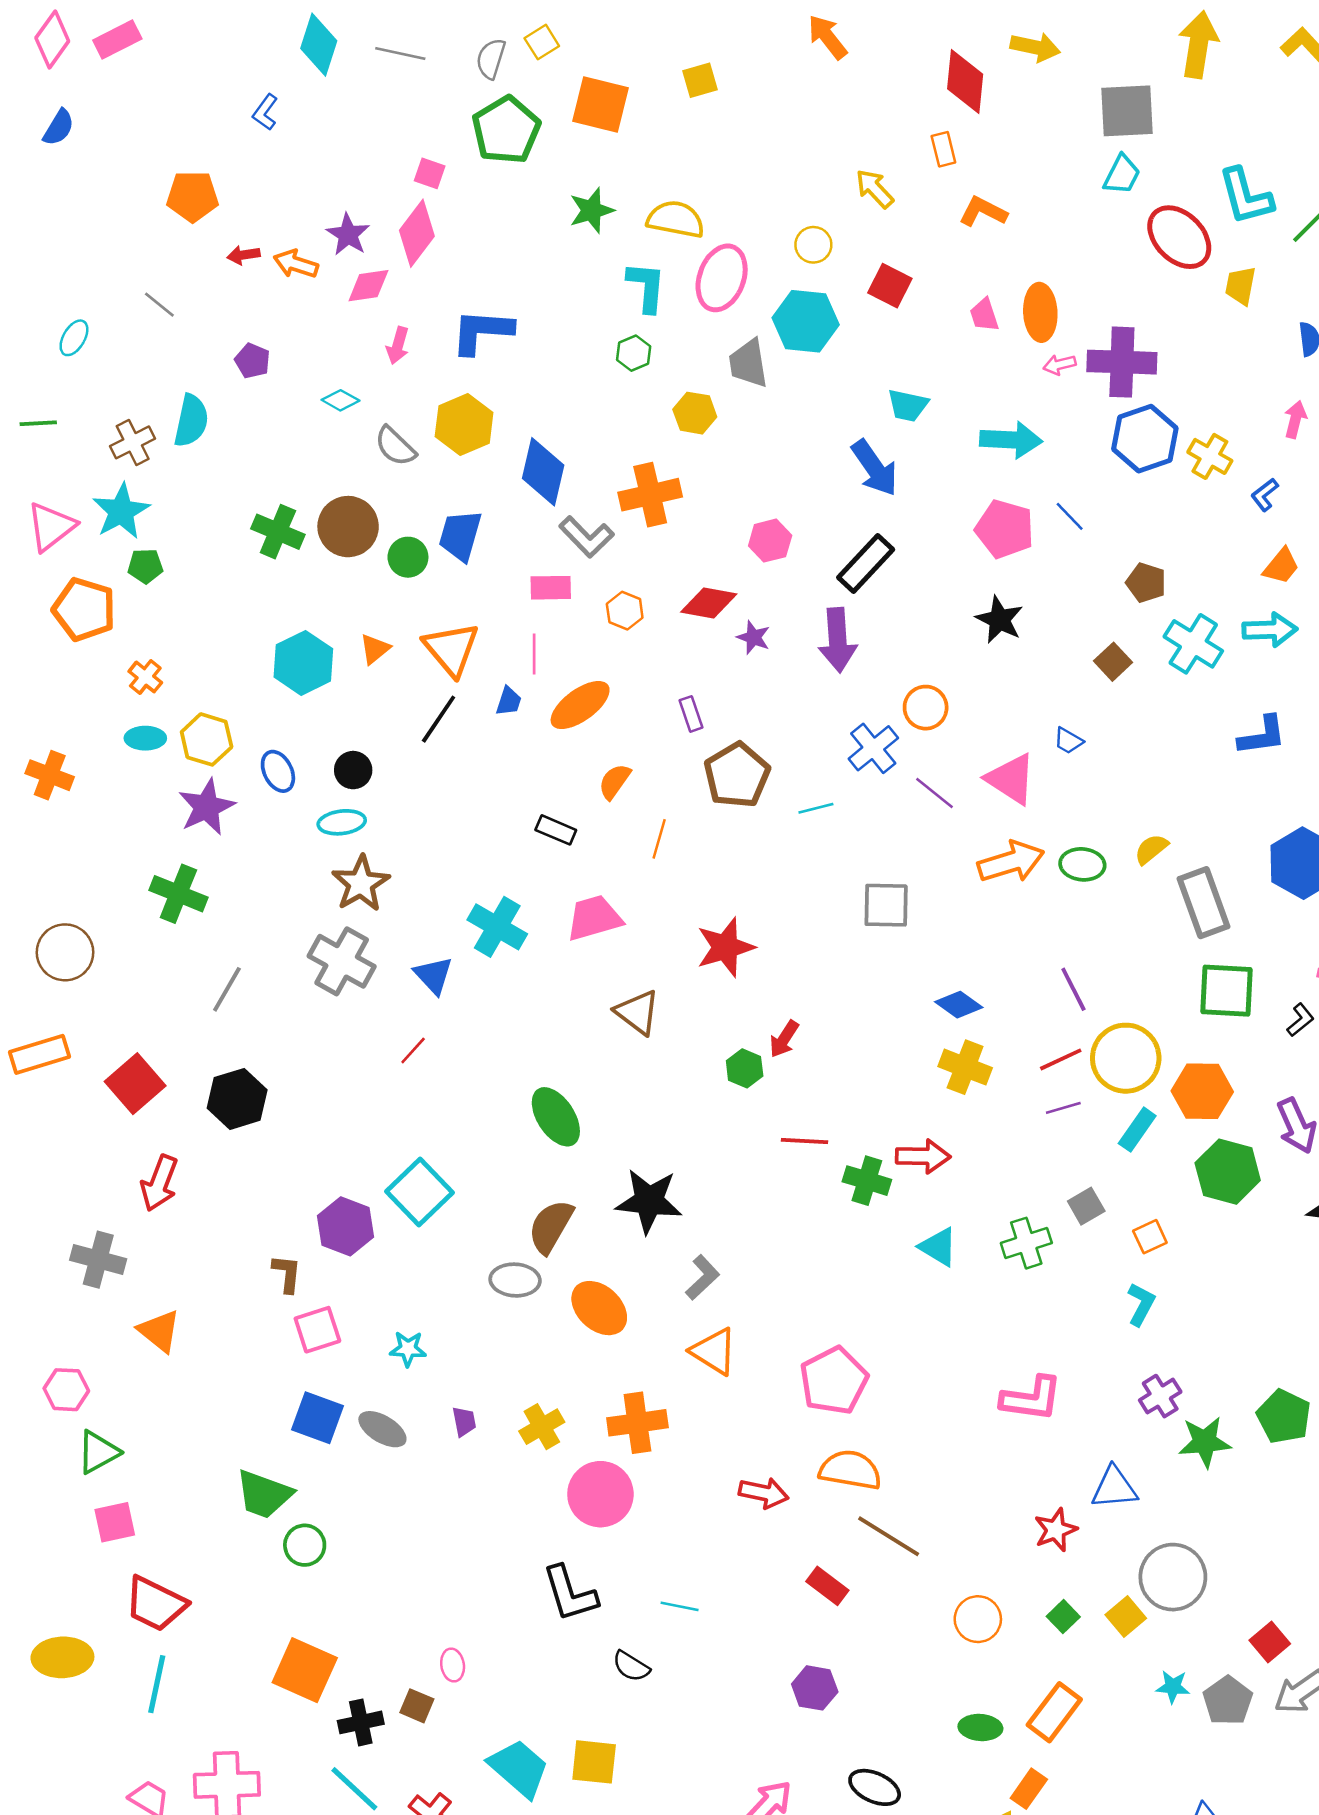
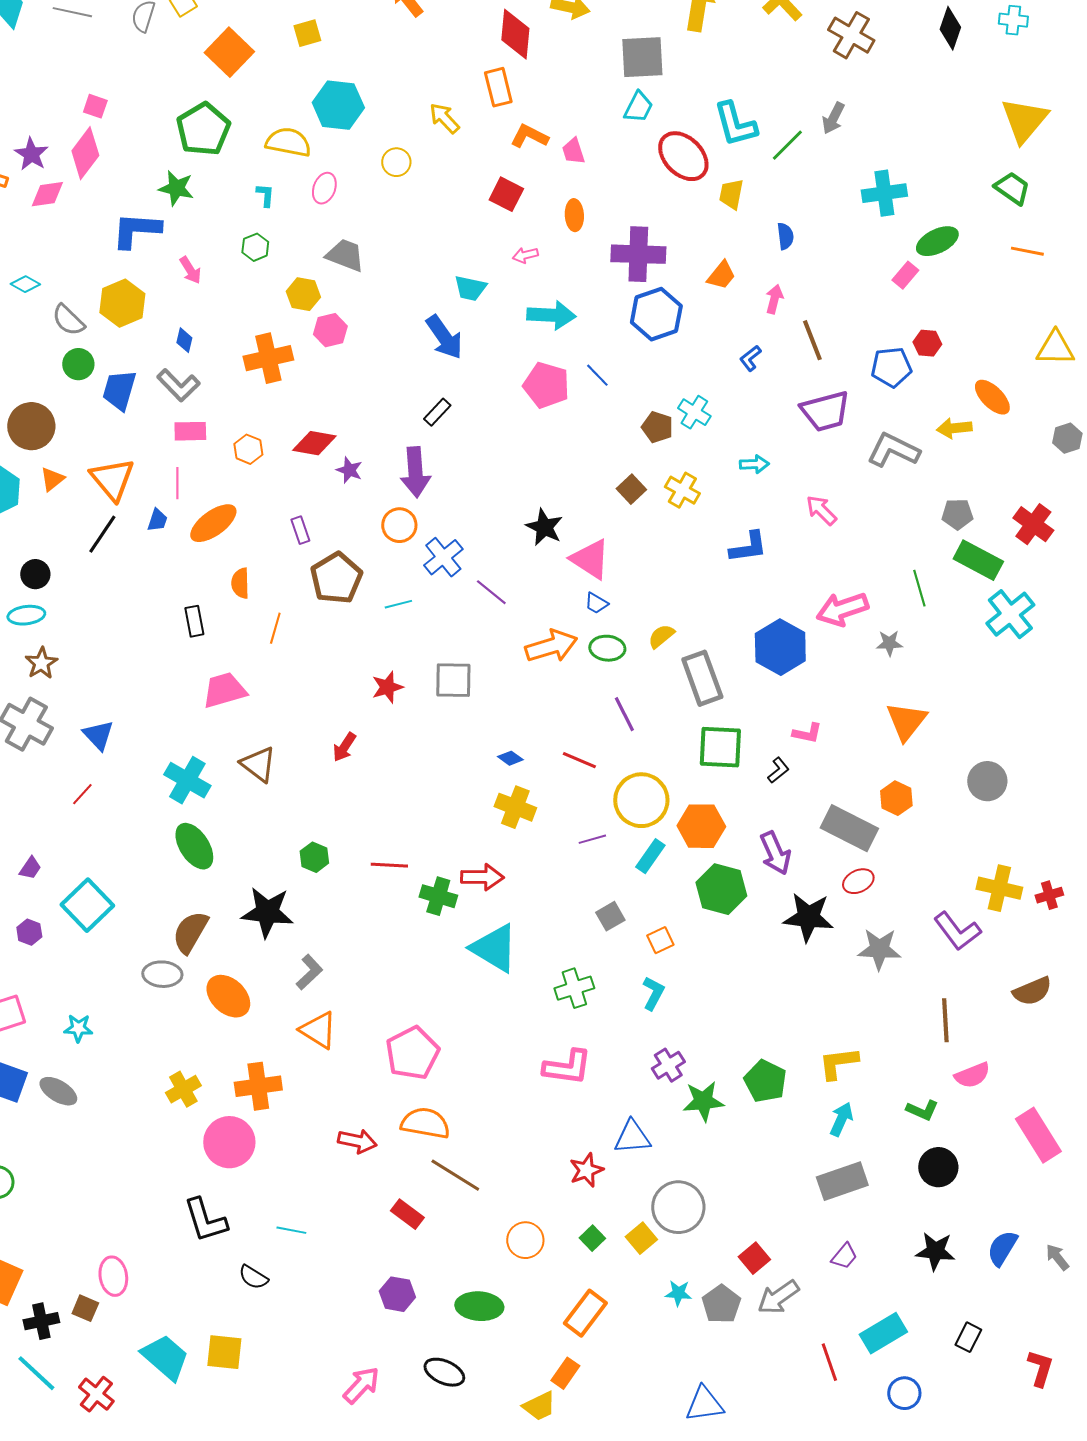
orange square: (600, 105) -> (229, 52), turned 30
green pentagon: (506, 130) -> (203, 129), moved
orange rectangle: (943, 149) -> (498, 87), size x1.4
green star: (592, 210) -> (176, 188), moved, turned 30
pink ellipse: (722, 278) -> (324, 188), size x0.6
red square: (890, 286) -> (506, 194), moved
cyan L-shape: (646, 287) -> (265, 195), size x0.6
orange ellipse: (1040, 312) -> (574, 215), size x0.7
pink trapezoid: (984, 315) -> (573, 151), moved
cyan hexagon: (806, 321) -> (338, 105), moved
pink arrow: (398, 345) -> (190, 270), moved, turned -48
gray trapezoid: (748, 363) -> (345, 255), turned 120
pink arrow: (1059, 365) -> (525, 255), moved
yellow cross: (1210, 456) -> (682, 490), moved
blue diamond: (543, 472) -> (184, 340), size x0.5
brown circle: (348, 527) -> (31, 426), moved
gray L-shape: (586, 537) -> (178, 385), moved
pink hexagon: (770, 541) -> (330, 330), moved
green circle: (408, 557) -> (78, 364), moved
black rectangle: (866, 564) -> (437, 412), size x0.6
orange trapezoid: (1281, 566) -> (721, 275), moved
black star: (1000, 620) -> (544, 527), moved
cyan arrow: (1270, 630) -> (754, 464), size x0.7
cyan cross: (1193, 644) -> (694, 412), moved, size x0.7
orange circle: (926, 708) -> (399, 525), moved
blue trapezoid: (1068, 741) -> (596, 603), moved
pink triangle: (1011, 779) -> (590, 559), moved
orange semicircle: (614, 782) -> (240, 583), turned -36
black rectangle: (556, 830) -> (194, 621), turned 56
brown star: (361, 884) -> (41, 663), size x0.7
cyan cross: (497, 927) -> (187, 780), moved
red star: (725, 947) -> (387, 687), moved, size x0.7
purple line: (1073, 989) -> (624, 714), moved
blue diamond: (959, 1005) -> (510, 758), size x0.7
red arrow: (784, 1039) -> (344, 747), moved
red line: (1061, 1059) -> (579, 760), moved, turned 48
green hexagon: (745, 1068) -> (314, 857), moved
purple hexagon: (345, 1226) -> (29, 932), size x0.6
green cross: (1026, 1243) -> (574, 988), moved
cyan triangle: (938, 1247) -> (494, 948), size x1.6
purple trapezoid: (464, 1422) -> (30, 868), moved, turned 45
pink ellipse: (453, 1665) -> (113, 1276), size x1.5
green ellipse: (980, 1727) -> (479, 1306), moved, size x1.4

